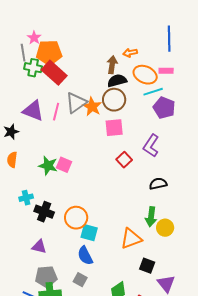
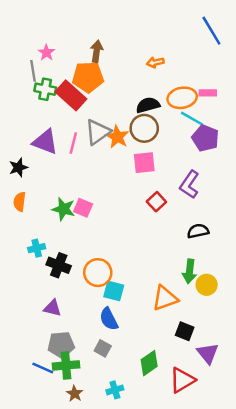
blue line: (169, 39) -> (211, 31), moved, turned -30
orange pentagon: (49, 53) -> (88, 77), moved
orange arrow: (130, 53) -> (155, 62), moved
brown arrow: (112, 65) -> (97, 51), moved
orange ellipse: (145, 75) -> (182, 98), turned -35
cyan line: (153, 92) -> (192, 119), turned 48

